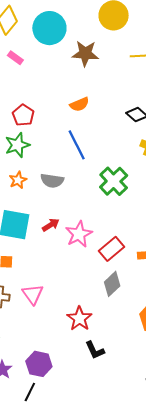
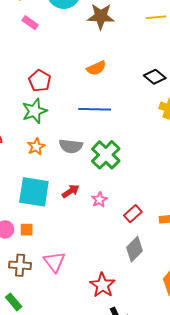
blue line: (77, 145) -> (95, 109), turned -60
green cross: (114, 181) -> (106, 155), moved
pink star: (79, 234) -> (99, 200), size x0.6
red rectangle: (111, 249) -> (133, 214), size x0.7

